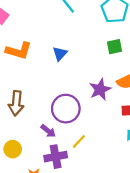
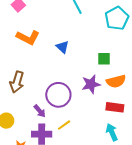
green square: (115, 47) -> (104, 59), moved
blue triangle: (60, 54) -> (62, 47), turned -40

